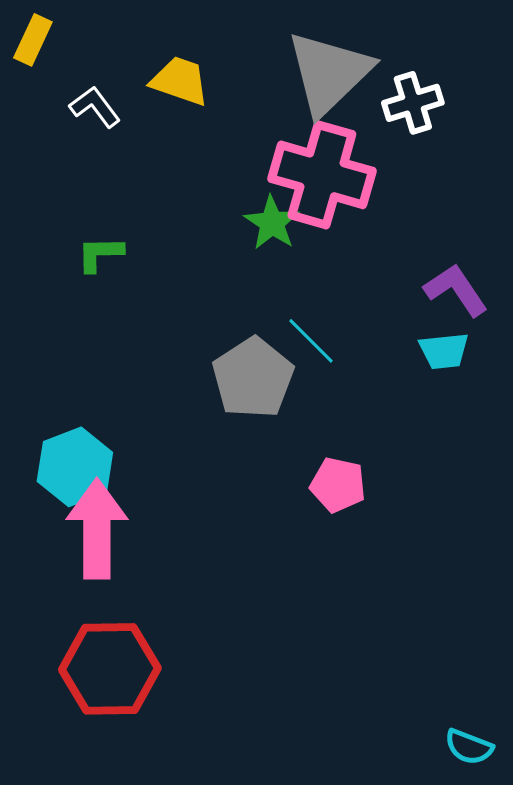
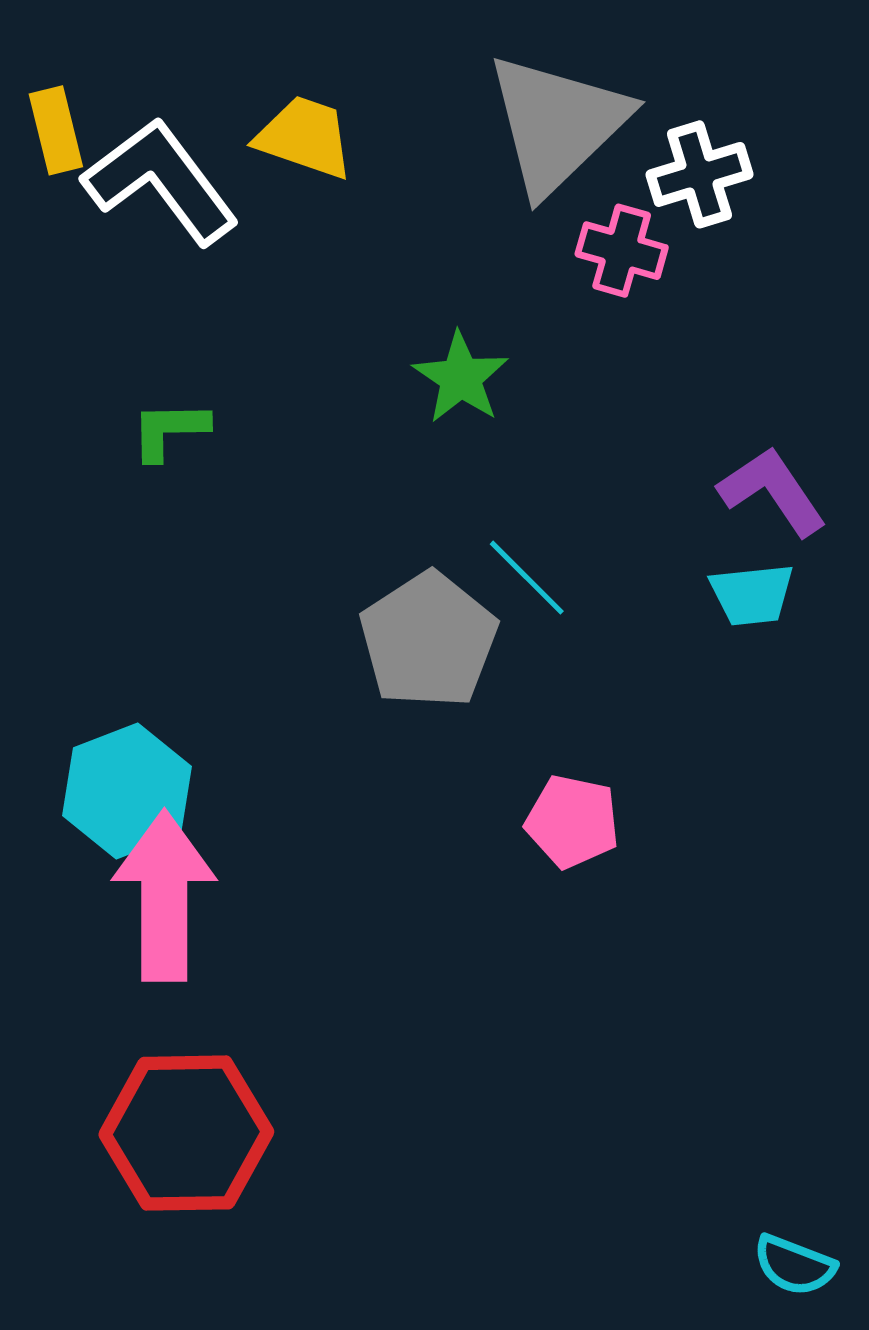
yellow rectangle: (33, 40) -> (56, 130), moved, turned -39
white L-shape: (95, 107) -> (161, 181), size x1.8
pink cross: (322, 175) -> (622, 251), moved, size x0.5

